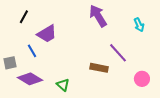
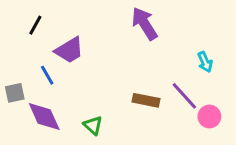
cyan arrow: (139, 25) -> (205, 62), moved
purple line: (118, 53) -> (184, 96), moved
purple diamond: (30, 79) -> (44, 116), turned 35

